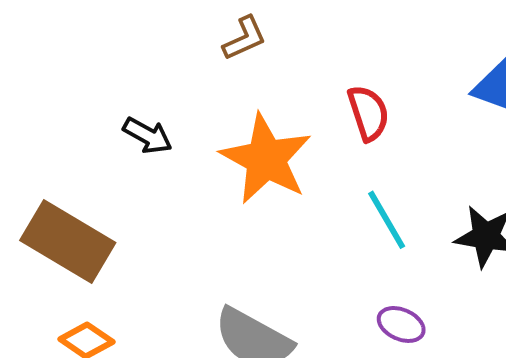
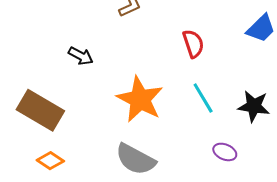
orange star: (266, 159) -> (140, 99), moved
purple ellipse: (401, 324) -> (225, 152), moved

